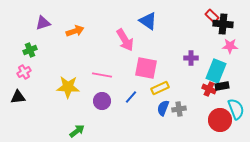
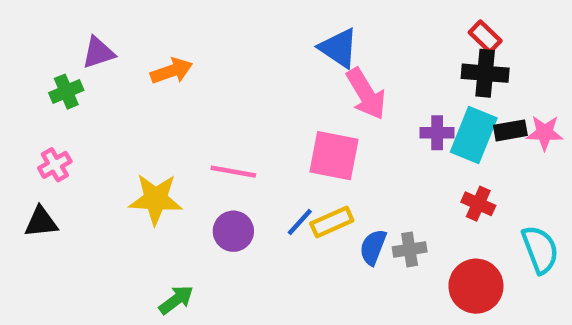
black cross: (223, 24) -> (485, 73), moved
pink arrow: (125, 40) -> (366, 94), moved
pink star: (230, 46) -> (545, 133), moved
green cross: (30, 50) -> (66, 92), moved
cyan rectangle: (216, 71) -> (474, 135), moved
black rectangle: (222, 86) -> (510, 130), moved
yellow rectangle: (160, 88) -> (332, 222), moved
red circle: (220, 120) -> (476, 286), moved

